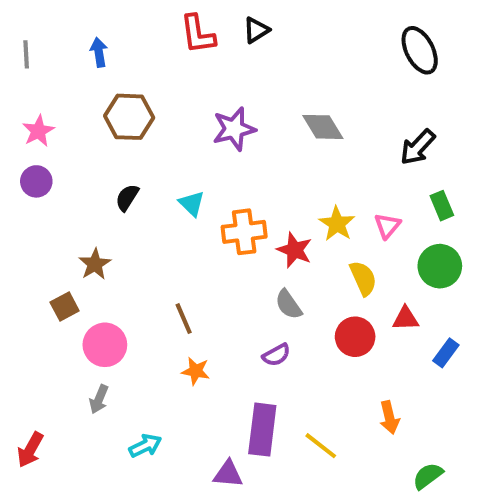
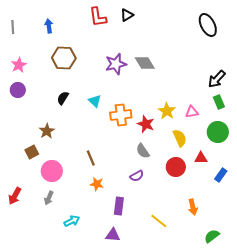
gray diamond: (323, 127) -> (145, 63), moved
black arrow: (418, 147) -> (217, 79), moved
pink triangle: (387, 226) -> (192, 112), turned 40
purple rectangle: (262, 430) -> (119, 206), moved, size x0.7
red arrow: (30, 450) -> (15, 196), moved

